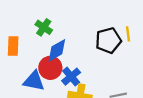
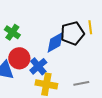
green cross: (44, 27) -> (12, 32), moved
blue diamond: (57, 50) -> (55, 42), moved

